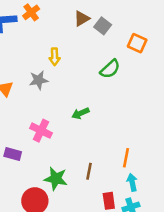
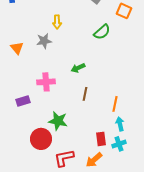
pink cross: (41, 131) -> (46, 82), turned -30
purple rectangle: (13, 154) -> (23, 101), turned -32
brown line: (89, 171) -> (85, 94), moved

